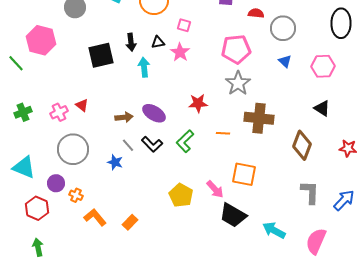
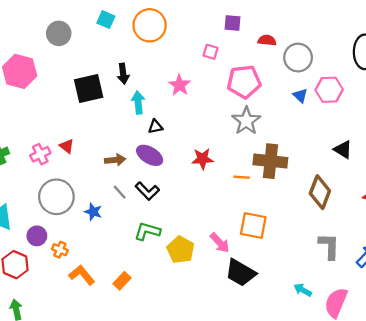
pink square: (184, 25) -> (211, 52), moved
black triangle: (158, 42) -> (155, 127), moved
pink hexagon: (323, 66) -> (329, 90), moved
red star: (198, 103) -> (203, 159), moved
orange line: (223, 133) -> (242, 177), moved
green L-shape: (185, 141) -> (147, 231), moved, turned 60
blue star: (115, 162) -> (93, 212), moved
cyan arrow: (274, 230) -> (303, 290), moved, size x0.7

